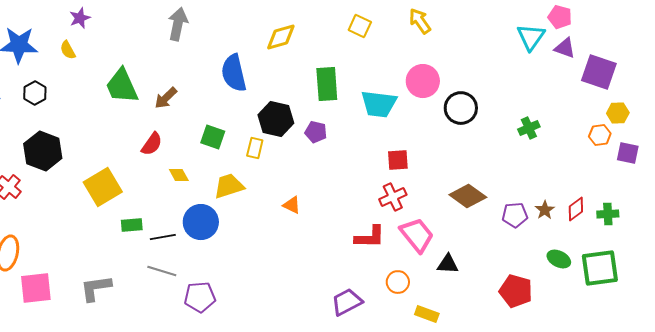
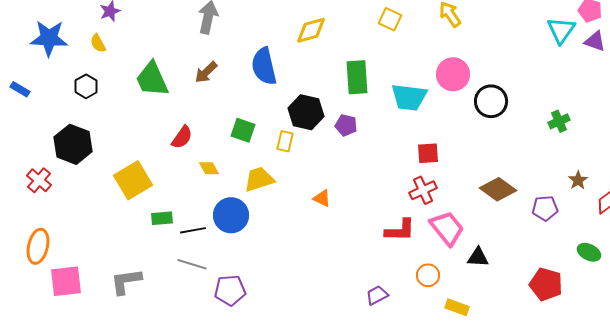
black hexagon: (35, 93) -> (86, 86), moved
brown arrow: (166, 98) -> (206, 72), moved
brown star: (545, 210) -> (578, 180), moved
purple trapezoid: (347, 302) -> (377, 295), size x0.7

